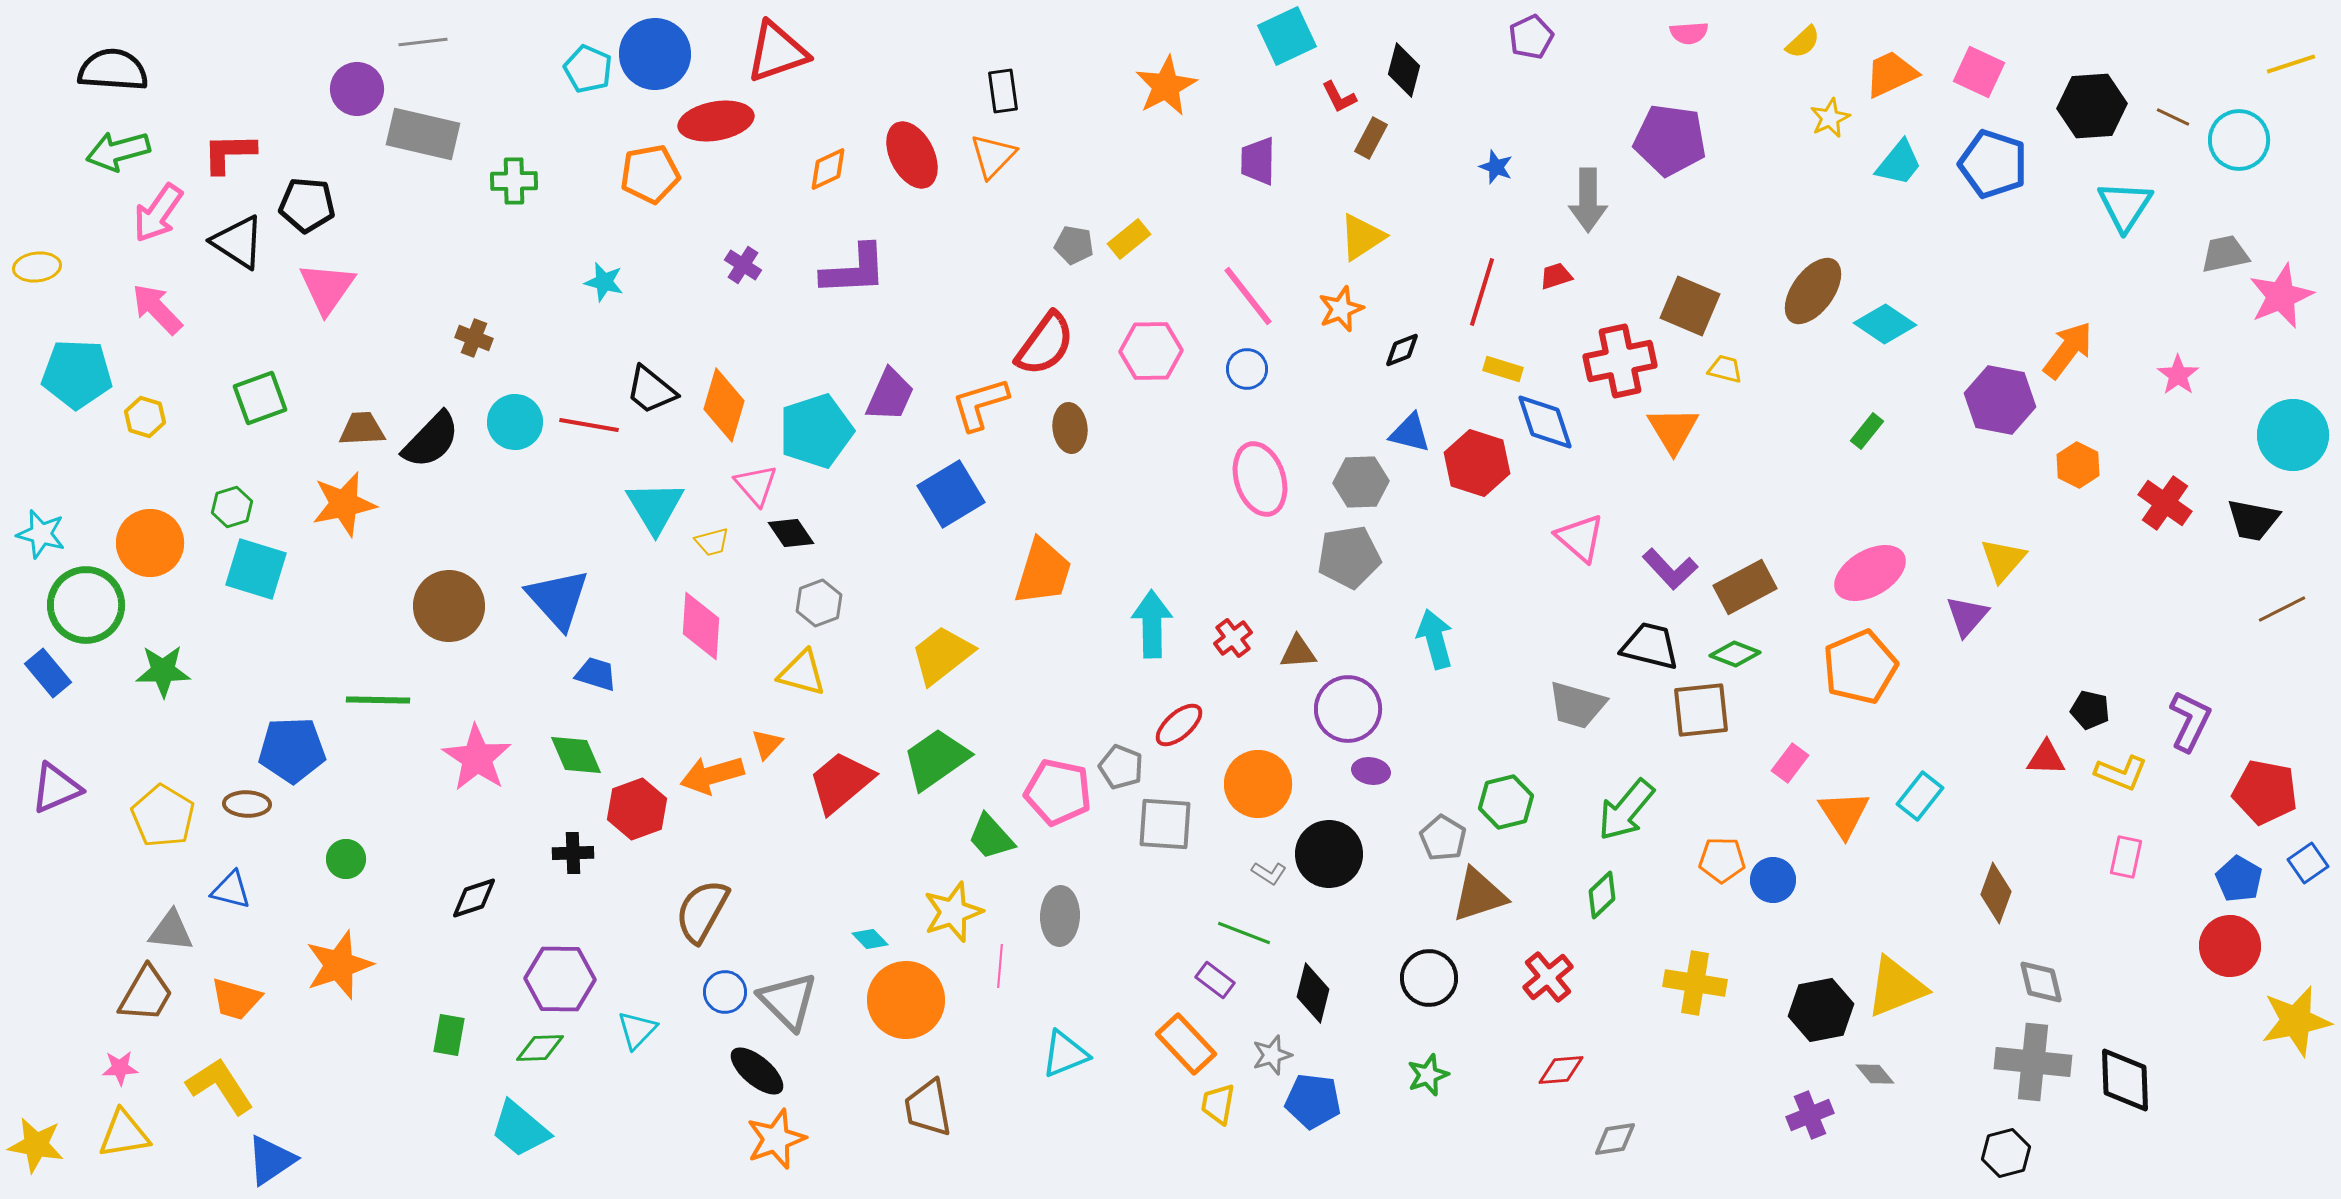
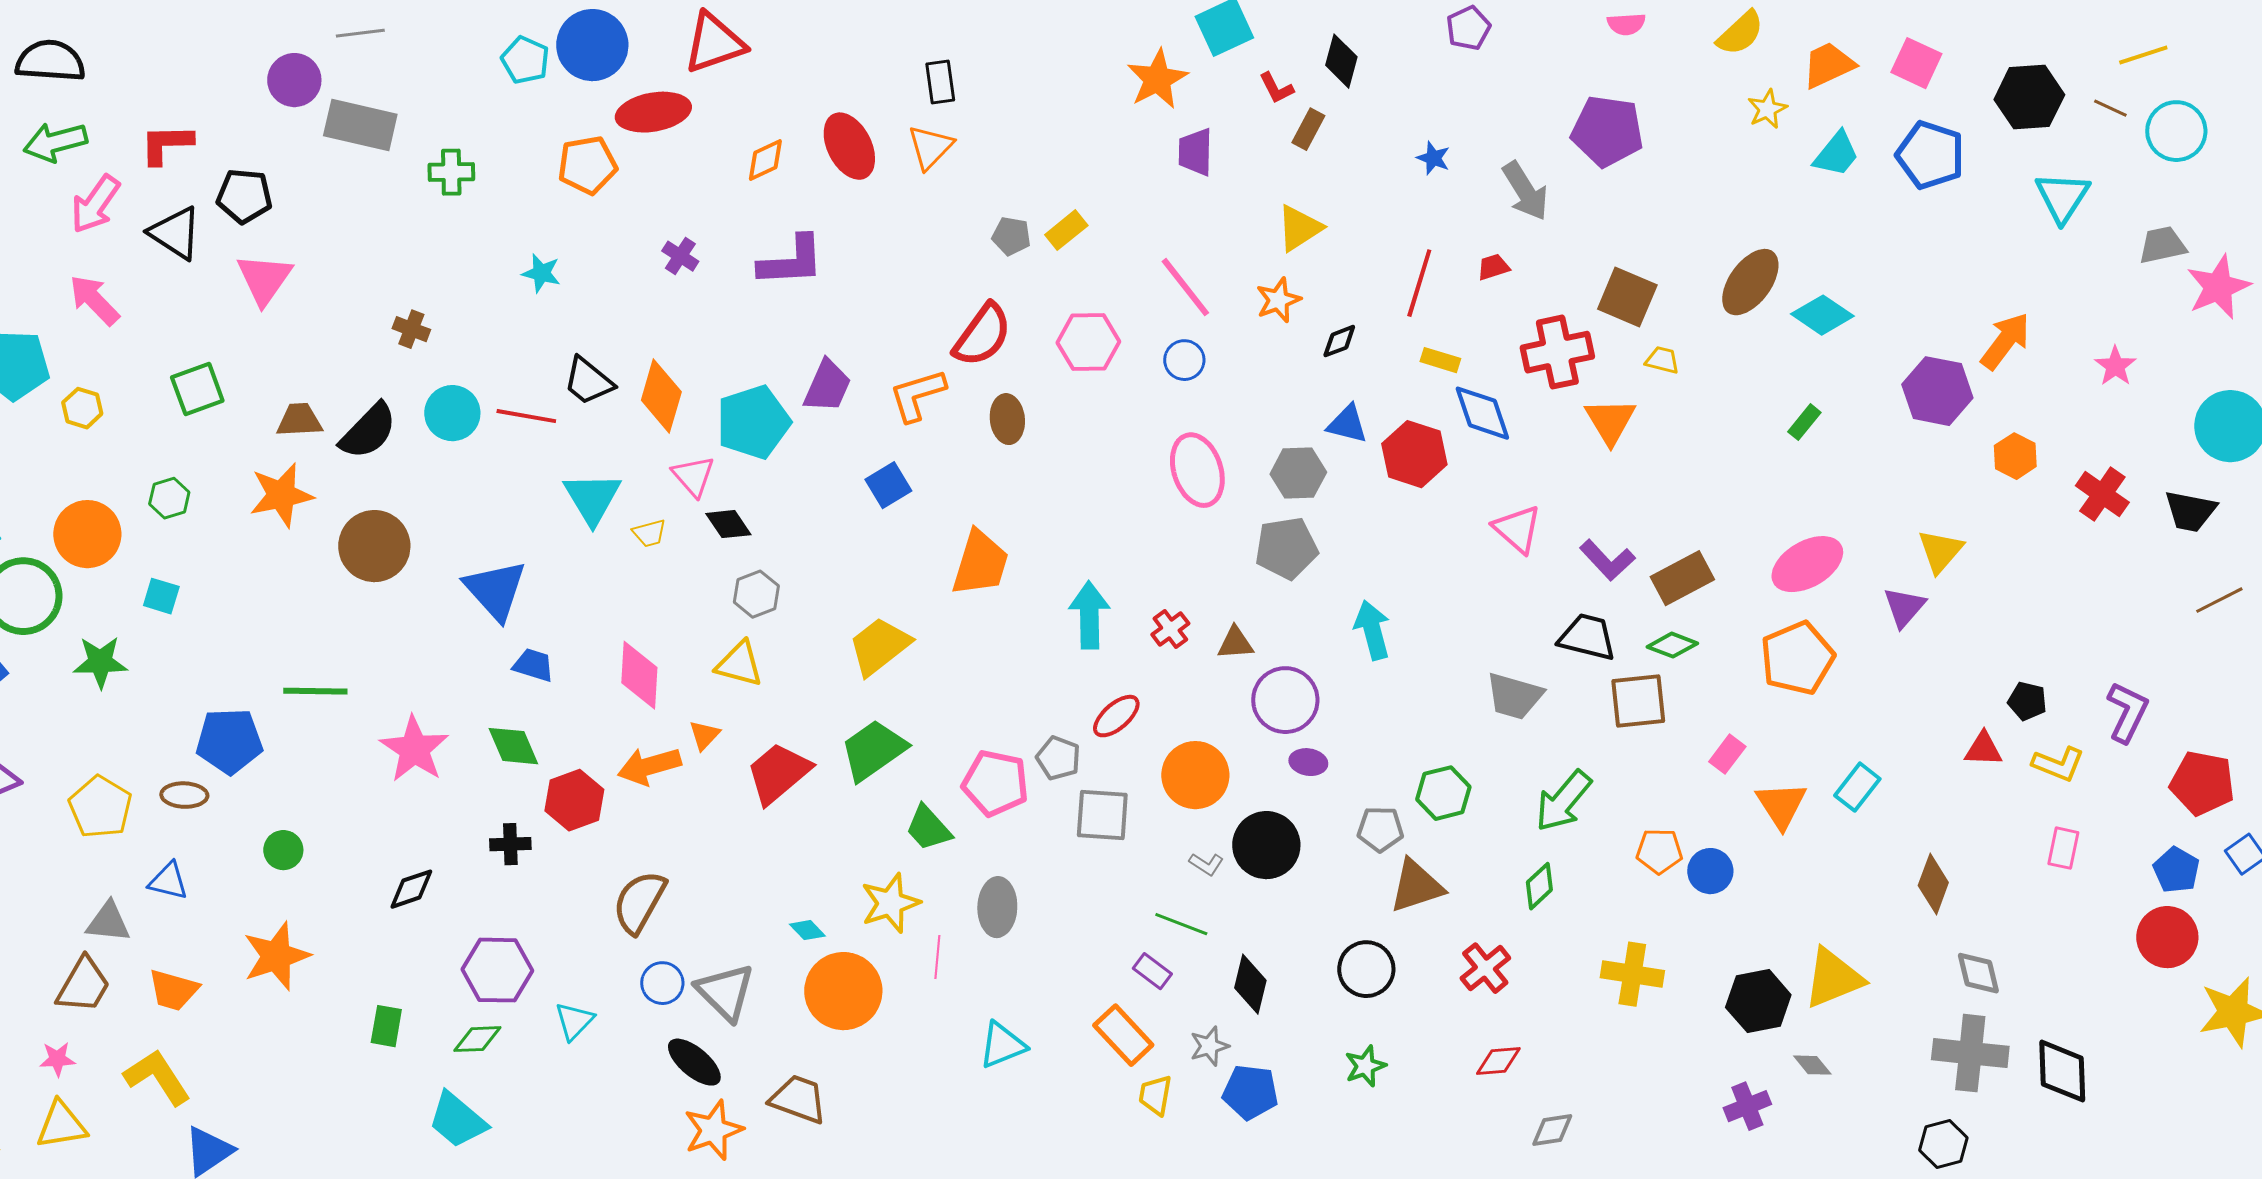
yellow semicircle: (1803, 42) -> (1740, 33), size x1.4
yellow line: (2291, 64) -> (2143, 55), moved
orange star: (1166, 86) -> (1157, 79), moved
gray arrow: (1588, 200) -> (1525, 191), turned -32
blue square: (951, 494) -> (888, 485), size x0.7
cyan square: (256, 569) -> (161, 596), moved, size x0.6
brown circle: (449, 606) -> (374, 546), moved
pink diamond: (701, 626) -> (639, 675), moved
gray pentagon: (1443, 838) -> (1380, 829), turned -30
brown trapezoid: (928, 1108) -> (798, 1099), moved, turned 120

